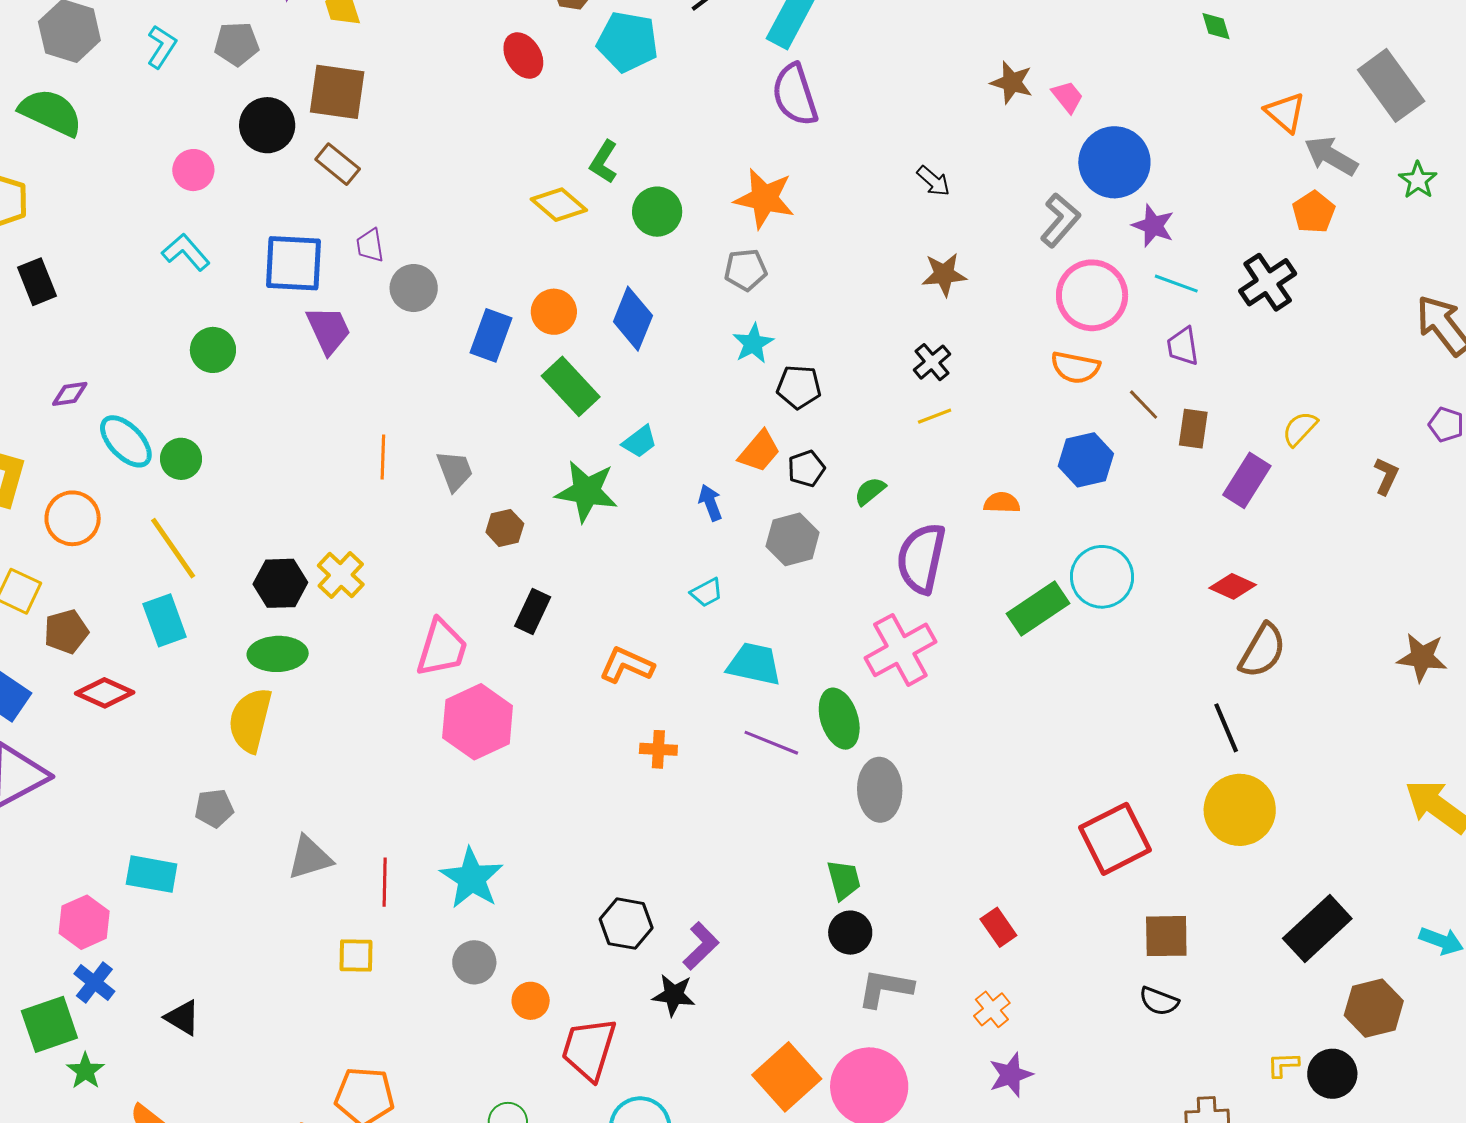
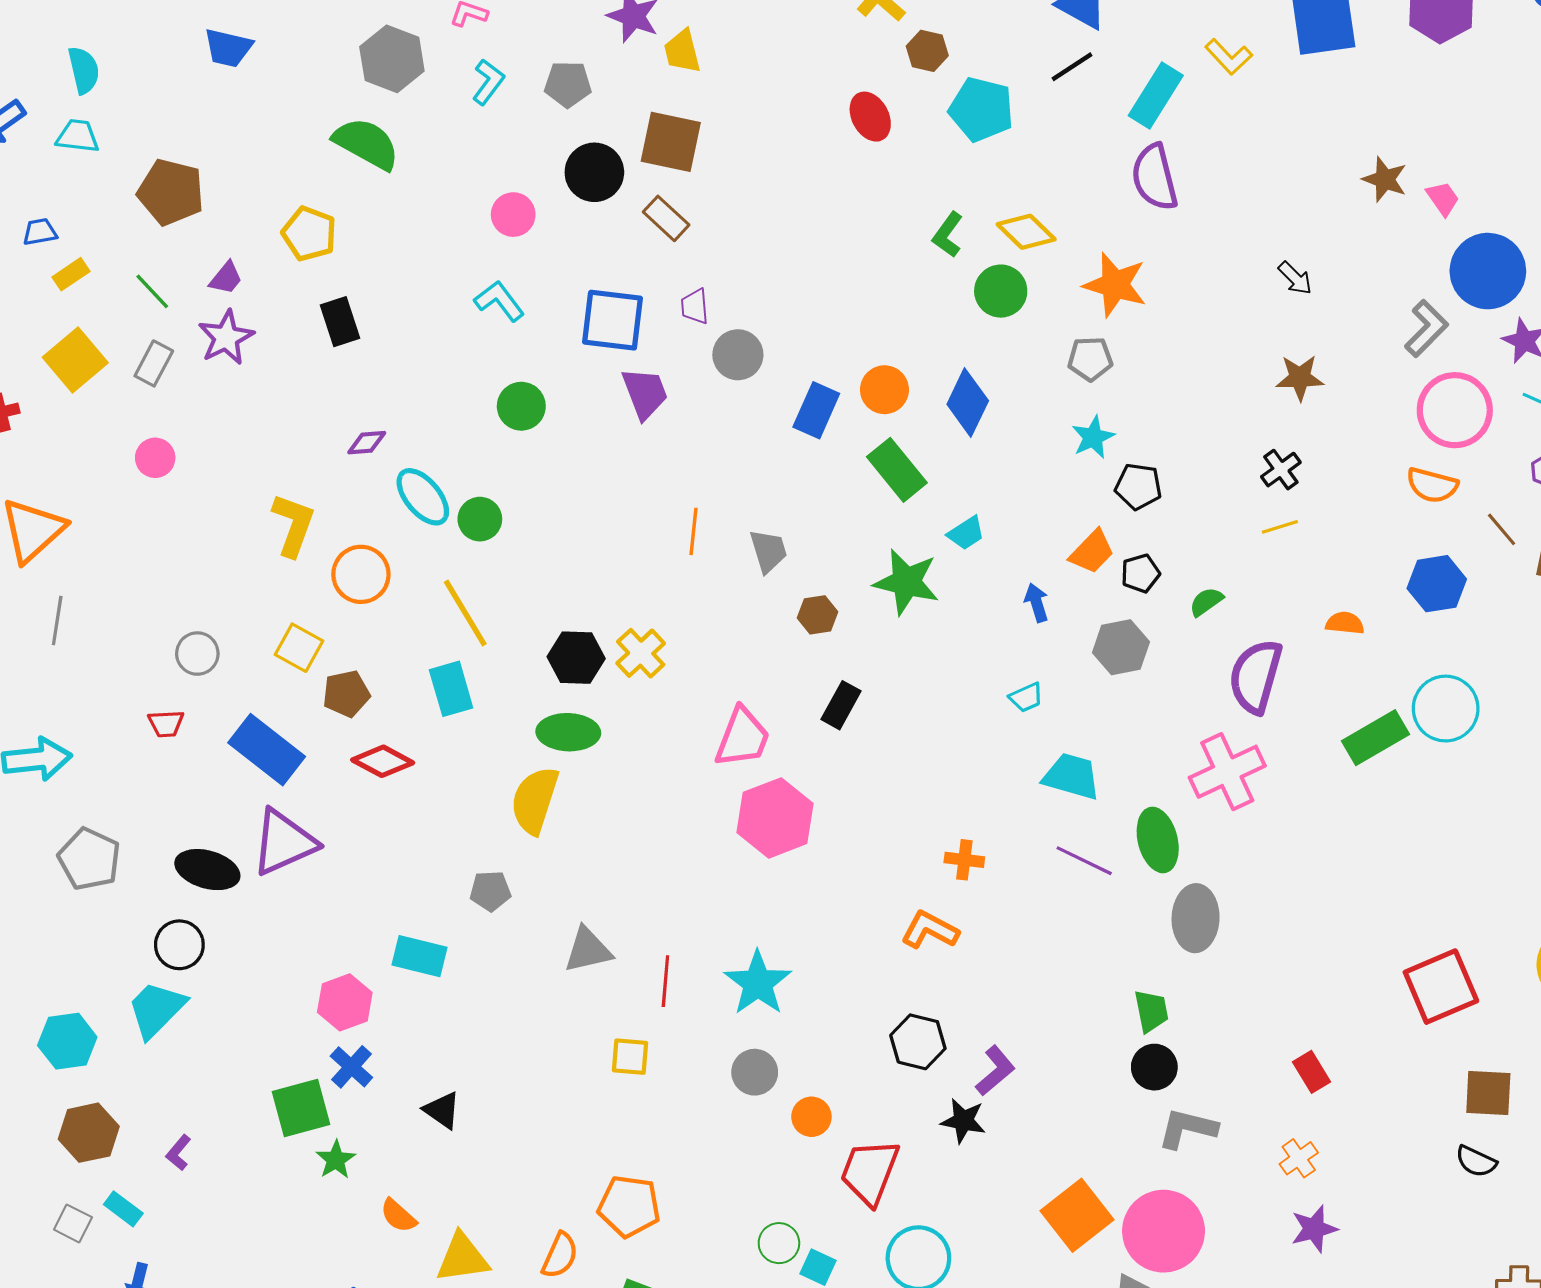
yellow diamond: (559, 205) -> (1026, 232), moved
orange L-shape: (627, 665) -> (930, 930), moved

